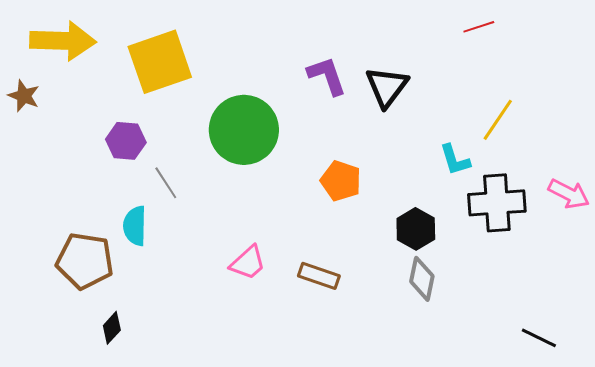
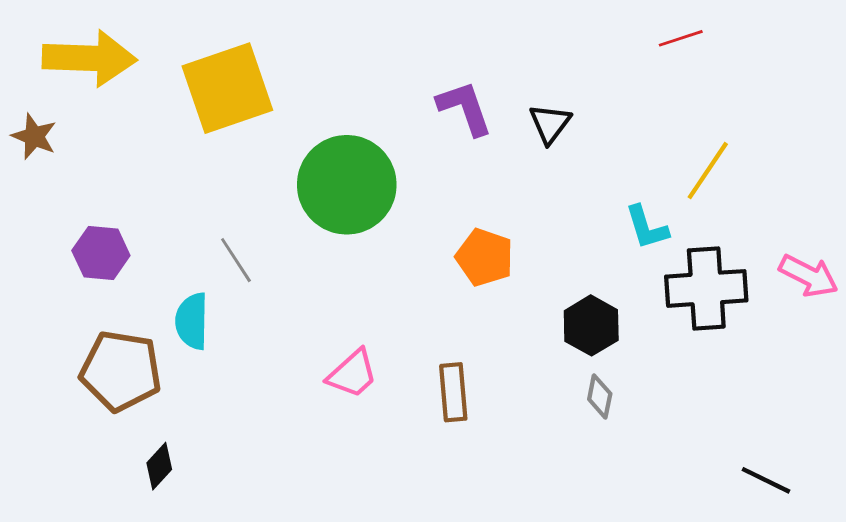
black triangle: (387, 87) -> (550, 124), size x0.7
purple hexagon: (126, 141) -> (101, 253), moved
brown rectangle: (319, 276) -> (453, 392), turned 66
gray diamond: (422, 279) -> (600, 396), size x0.7

